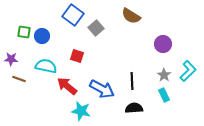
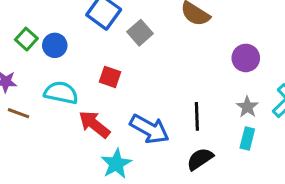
green square: (24, 32) -> (26, 39), turned 32
cyan rectangle: (164, 95) -> (247, 138), turned 40
black semicircle: (134, 108) -> (200, 159), turned -30
cyan star: (81, 111) -> (116, 164), turned 30

